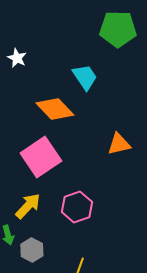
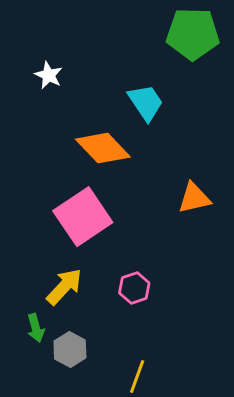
pink hexagon: (77, 207) -> (134, 288), size x0.7

